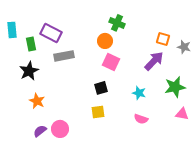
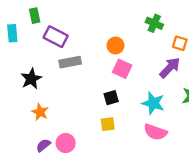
green cross: (117, 23) -> (154, 23), moved
green rectangle: (31, 44) -> (35, 16), moved
cyan star: (139, 93) -> (153, 103), size x1.5
pink semicircle: (141, 119) -> (155, 132), size x1.5

